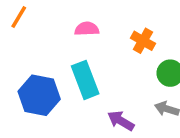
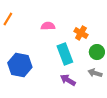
cyan rectangle: (85, 80) -> (65, 54), moved

